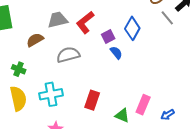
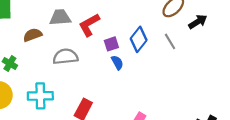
gray line: (167, 18) -> (170, 41), moved

